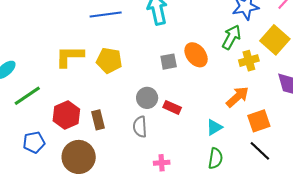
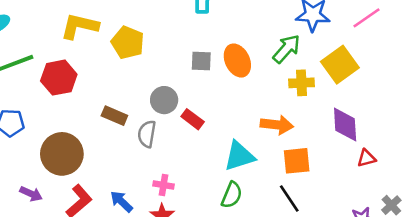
orange arrow: (237, 97) -> (277, 125), turned 35
red hexagon: (66, 115) -> (59, 78), moved
brown rectangle: (98, 120) -> (114, 116), moved, turned -66
cyan triangle: (214, 127) -> (239, 156), size x1.5

